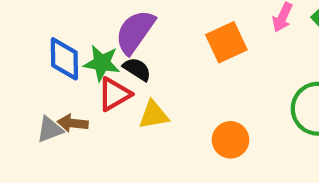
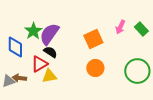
green star: (102, 63) -> (33, 31), moved, turned 30
yellow triangle: (154, 115) -> (49, 76), moved
orange circle: (230, 140) -> (95, 68), moved

